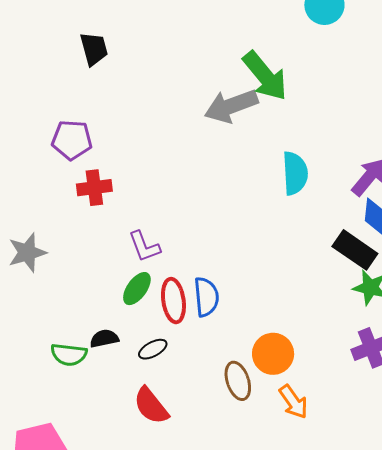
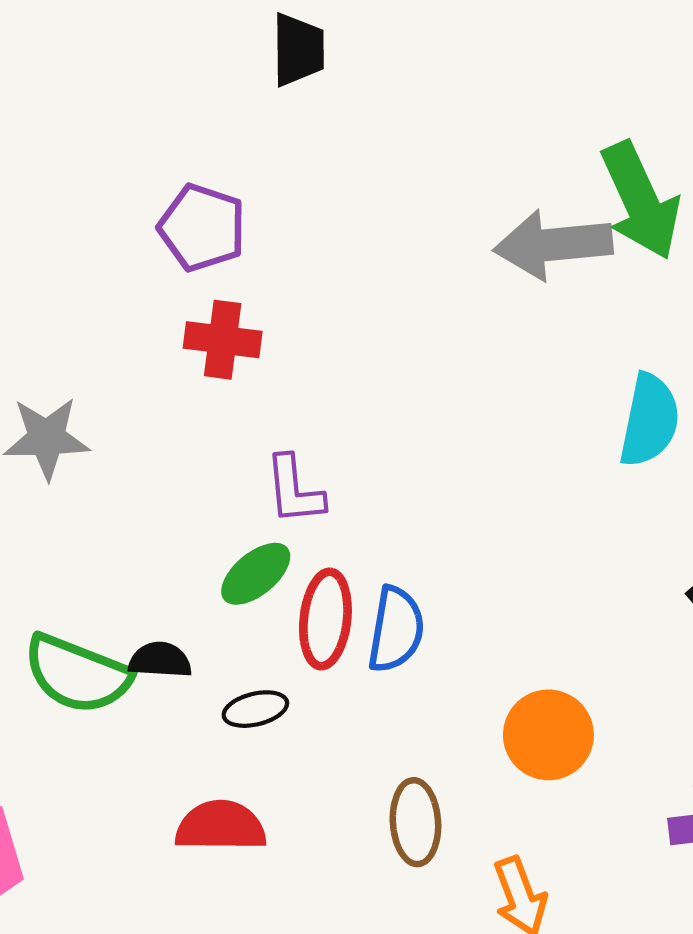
orange circle: (273, 354) -> (548, 735), moved
green semicircle: (69, 355) -> (77, 674), size x1.4
red semicircle: (151, 406) -> (221, 826), turned 114

